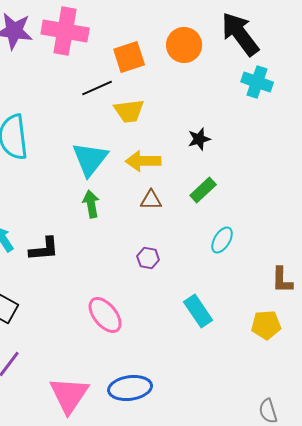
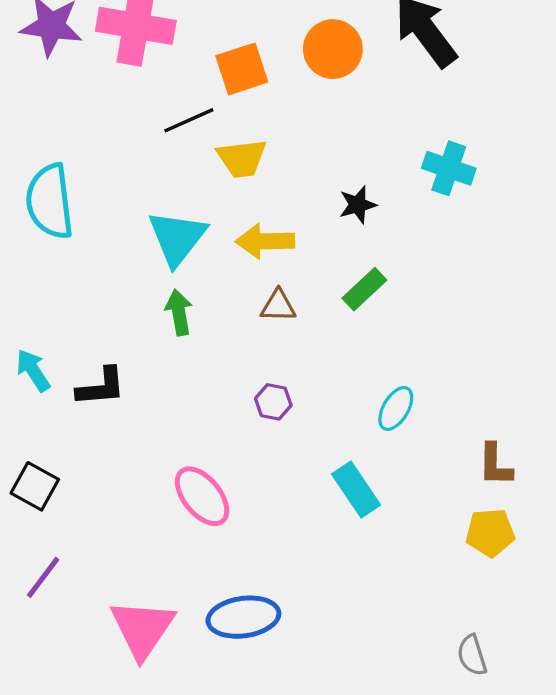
cyan cross: (257, 82) -> (449, 168), moved
cyan ellipse: (222, 240) -> (396, 408), moved
brown L-shape: (282, 280) -> (495, 465), moved
yellow pentagon: (266, 325) -> (490, 533), moved

